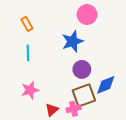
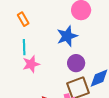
pink star: (30, 90) -> (31, 64), moved

